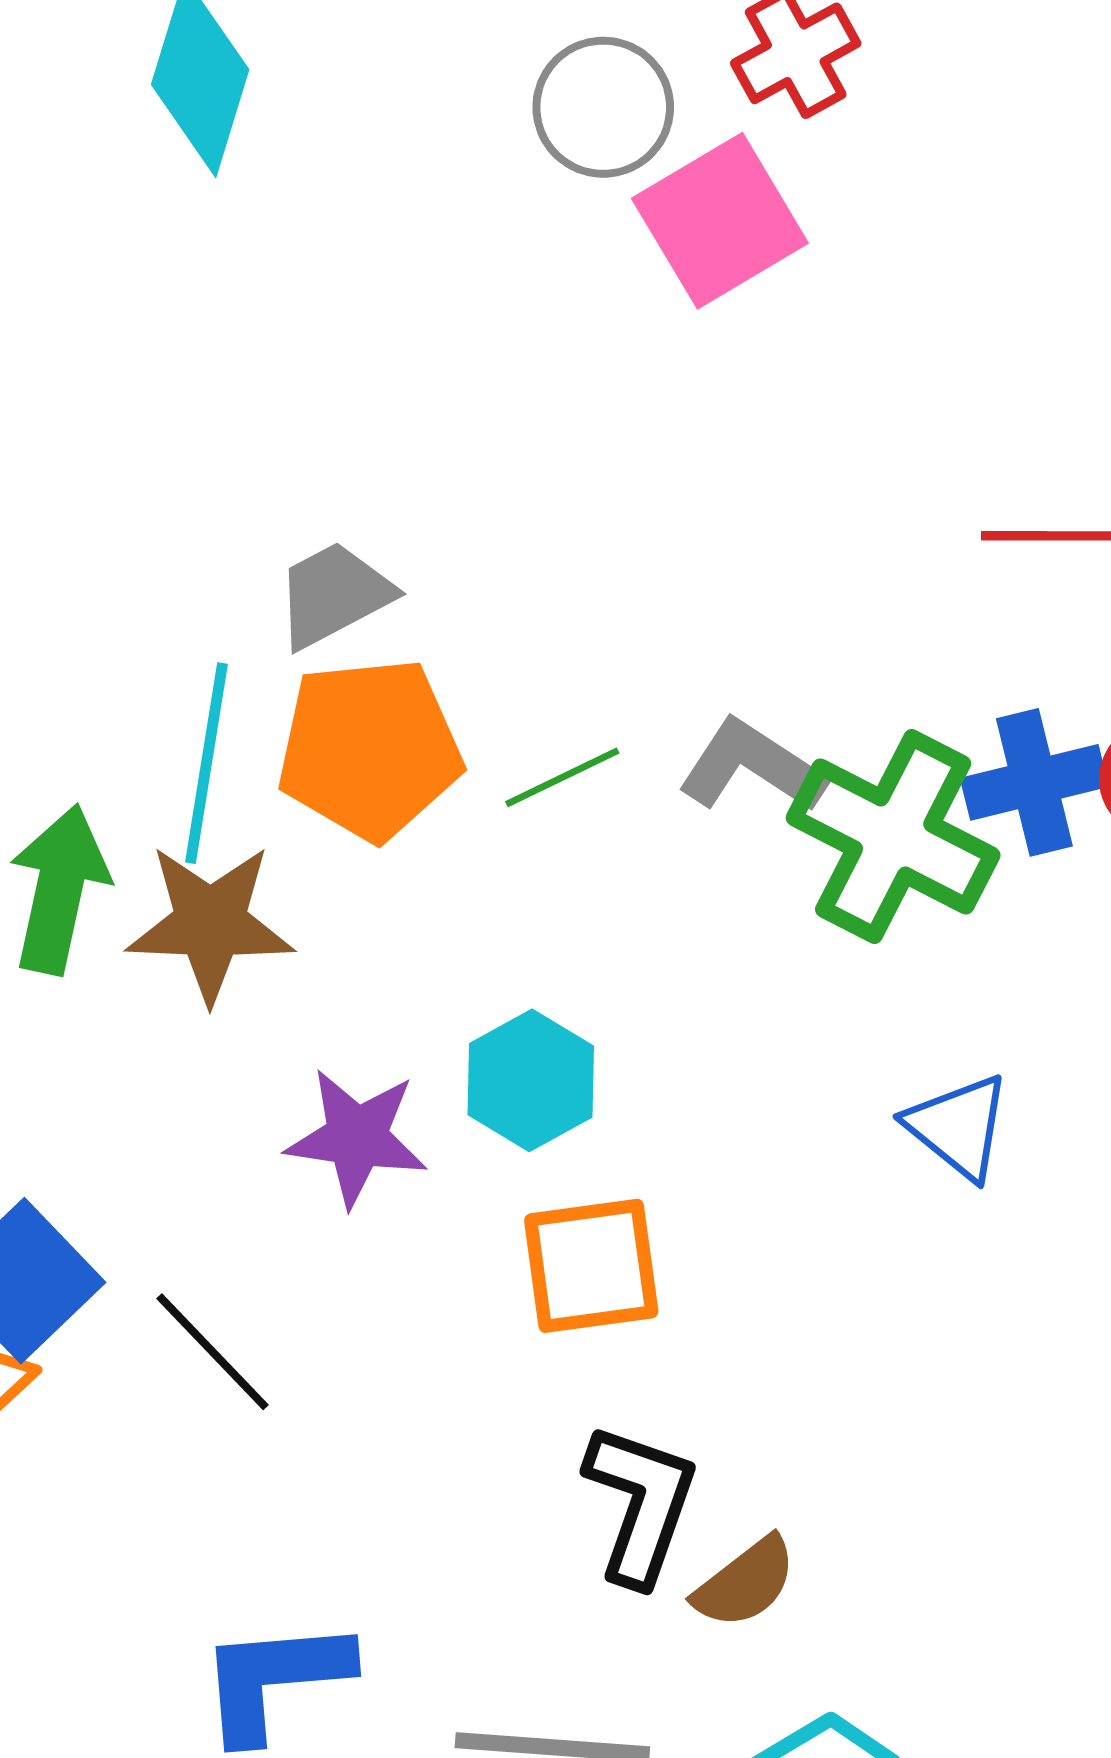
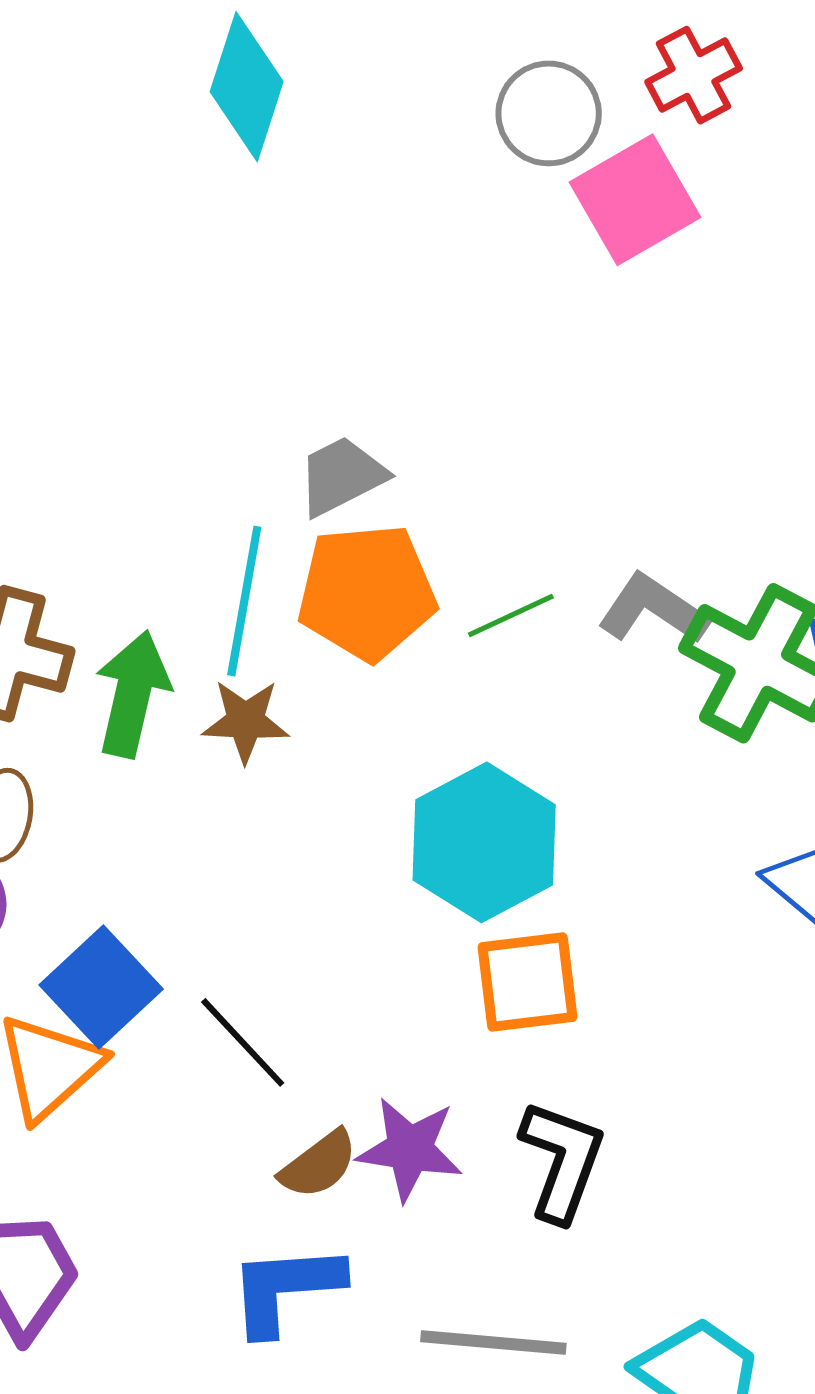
brown star: (210, 923) -> (246, 721), size x0.7
cyan hexagon: (531, 1080) -> (484, 842), size x1.5
purple star: (357, 1137) -> (410, 1149), moved
brown semicircle: (745, 1583) -> (319, 1165), moved

